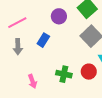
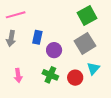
purple circle: (59, 16) -> (54, 50), moved
blue rectangle: (43, 40) -> (37, 37), turned -32

